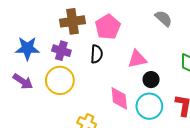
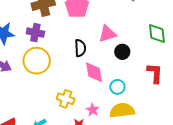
black semicircle: (97, 54) -> (80, 48), moved
cyan circle: (149, 106) -> (117, 87), moved, size x0.6

